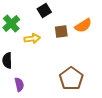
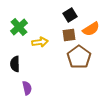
black square: (44, 11) -> (70, 15), moved
brown pentagon: (71, 79) -> (79, 57), moved

